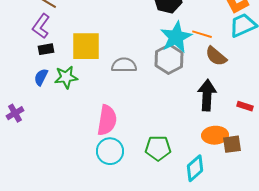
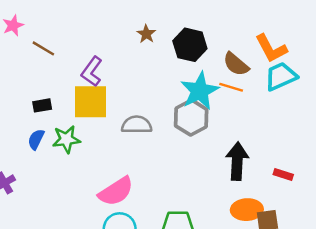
purple L-shape: (41, 26) -> (92, 71), moved
brown semicircle: (216, 56) -> (236, 64), moved
pink semicircle: (107, 120) -> (116, 191), turned 48

